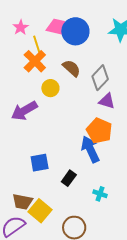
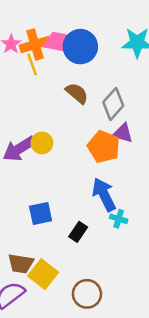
orange cross: (35, 61) -> (35, 44), moved, turned 30
yellow circle: (50, 88) -> (42, 143), moved
orange pentagon: (99, 131) -> (104, 147), moved
cyan cross: (100, 194) -> (119, 219), moved

